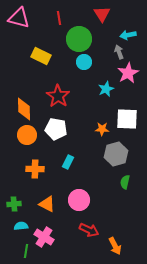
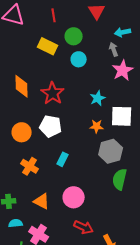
green circle: (79, 39) -> (74, 36), size x0.7
yellow rectangle: (41, 56) -> (48, 46), moved
cyan star: (106, 89) -> (98, 98), moved
orange diamond: (24, 109) -> (22, 86), moved
orange cross: (35, 169) -> (30, 166), turned 30
green semicircle: (125, 182) -> (120, 179), size x1.5

